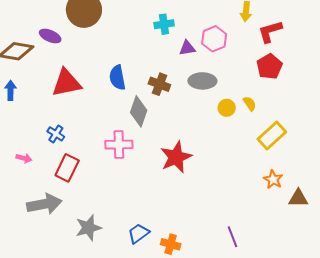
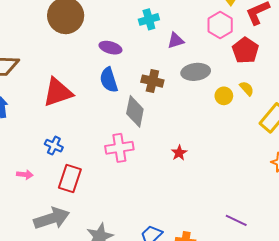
purple ellipse: (50, 36) -> (110, 48), moved
pink hexagon: (214, 39) -> (220, 25), moved
red pentagon: (269, 66) -> (245, 50), moved
red star: (176, 157) -> (179, 153), size x0.5
purple line: (233, 237) -> (236, 220), moved, turned -35

